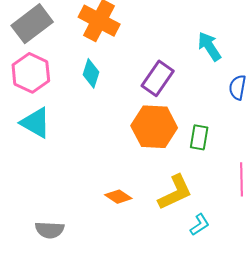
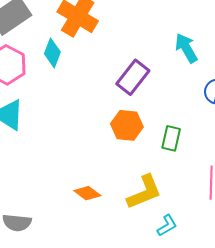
cyan diamond: (91, 73) -> (52, 53), moved
orange hexagon: (154, 127) -> (127, 125), size x0.7

